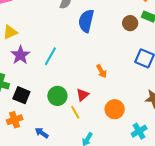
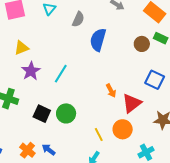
black square: (21, 95) -> (42, 114), moved
red triangle: (83, 95) -> (132, 103), moved, size x1.5
yellow line: (75, 112) -> (99, 135), moved
orange cross: (15, 120) -> (27, 150), moved, turned -35

